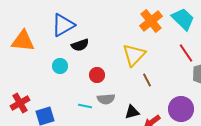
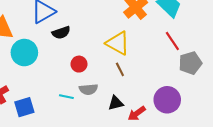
yellow triangle: (134, 55) -> (118, 43), turned -45
cyan circle: (60, 66) -> (24, 53), moved, size x1.6
brown line: (147, 80) -> (120, 69), moved

